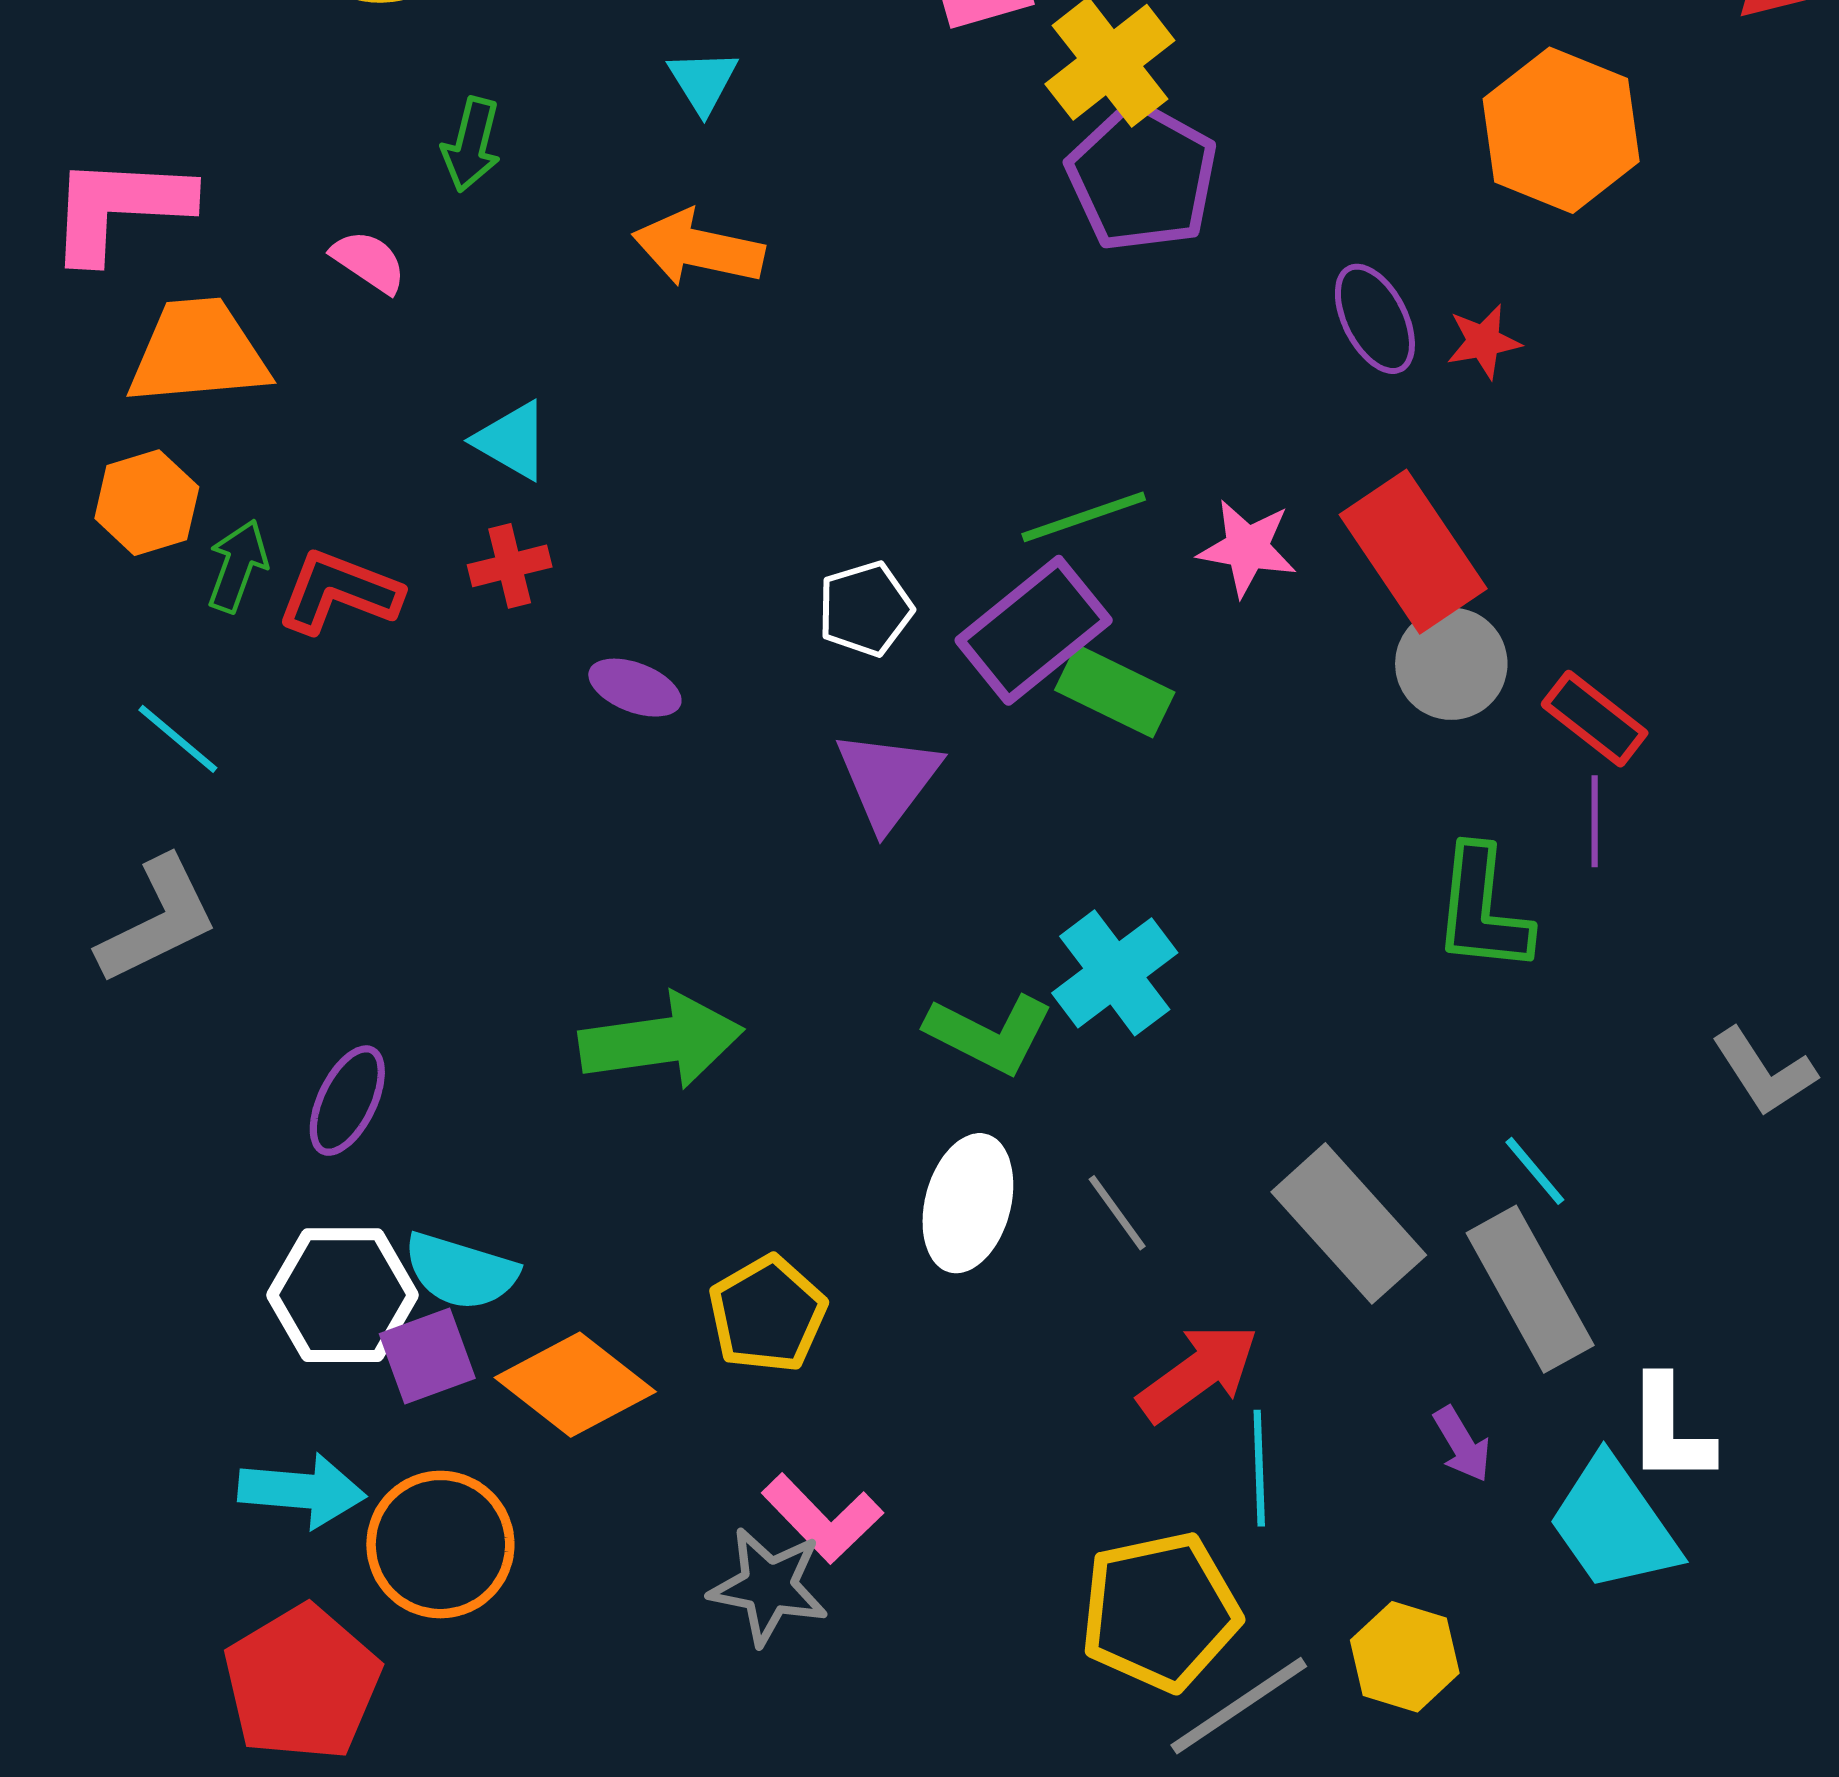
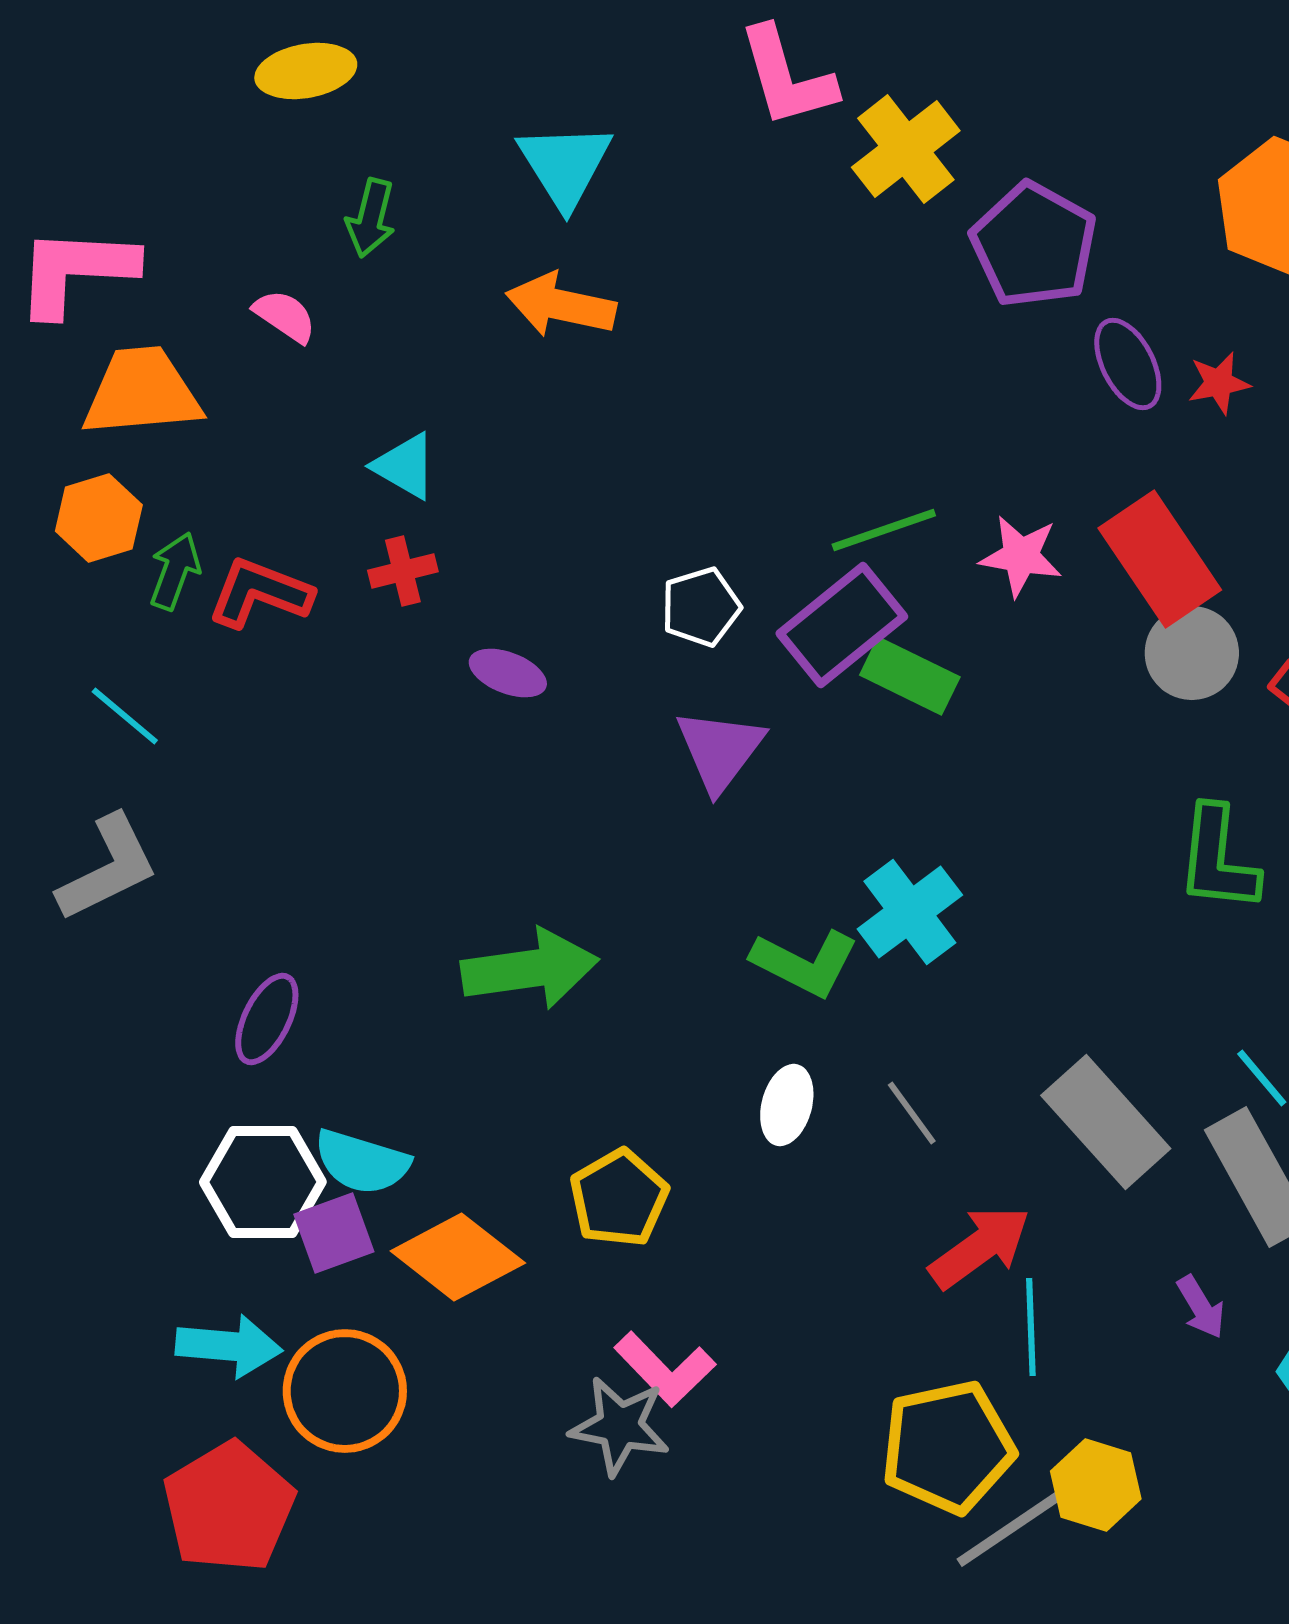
cyan triangle: (703, 81) -> (565, 165), size x1.6
purple pentagon: (1142, 177) -> (1034, 245), moved
white ellipse: (968, 1203) -> (787, 1105), size x0.7
yellow hexagon: (1405, 1657) -> (1096, 1485), moved

